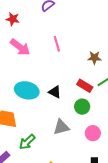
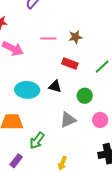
pink line: (57, 44) -> (48, 39), turned -63
brown star: (94, 58) -> (75, 37), moved
red rectangle: (85, 86) -> (70, 63), moved

